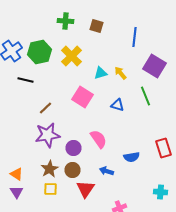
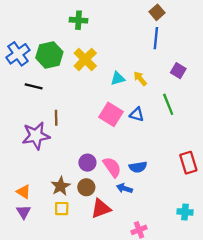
brown square: (96, 26) -> (157, 12), moved, turned 32
purple square: (154, 66) -> (178, 71), size x0.6
pink square: (82, 97) -> (111, 114), moved
brown line: (46, 108) -> (56, 118), turned -48
purple star: (48, 135) -> (36, 136), moved
pink semicircle: (98, 139) -> (112, 167), moved
blue semicircle: (132, 157) -> (138, 167), moved
red triangle: (86, 189) -> (101, 209), turned 36

